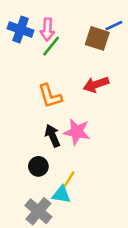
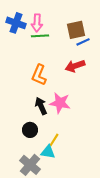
blue line: (114, 26) -> (83, 42), moved
brown square: (97, 38) -> (76, 30), turned -30
green line: (51, 46) -> (40, 36), turned 48
orange L-shape: (50, 96) -> (39, 75), turned 40

